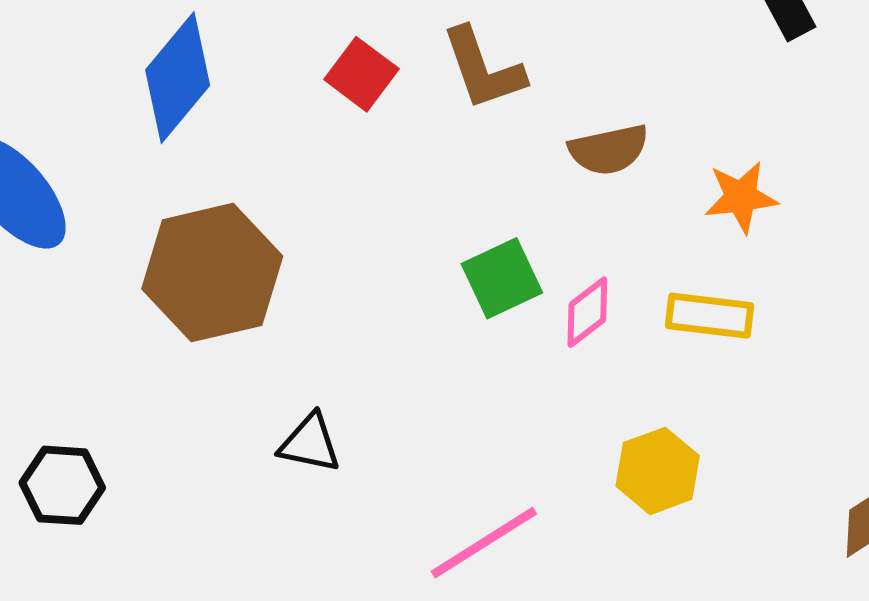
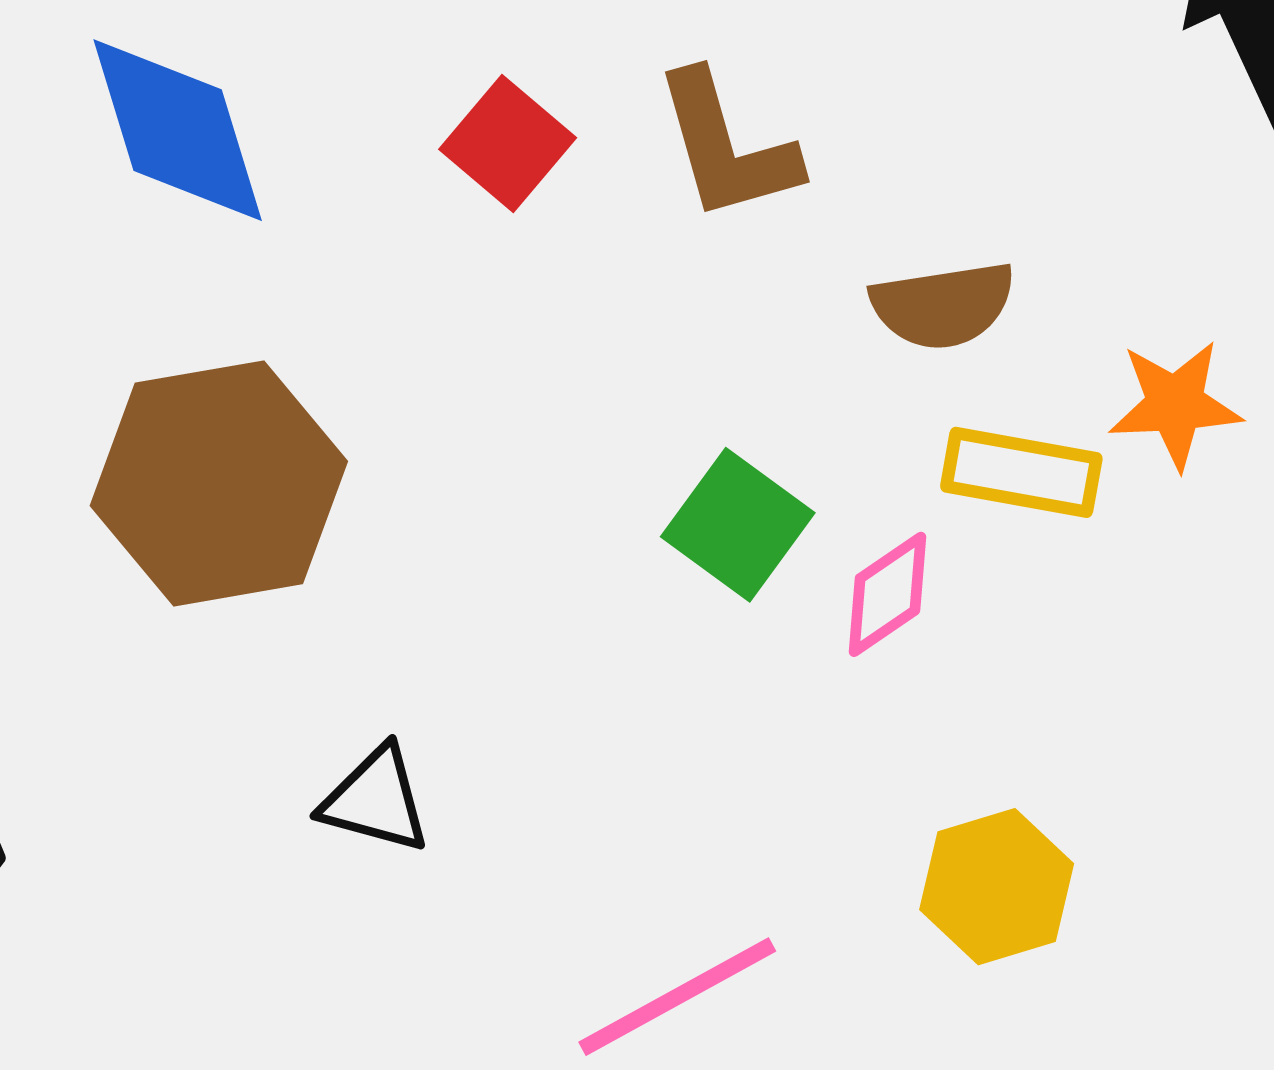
blue diamond: (178, 78) -> (178, 130), turned -60
green square: (502, 278) -> (738, 525), turned -32
yellow rectangle: (709, 316) -> (1021, 472), moved

